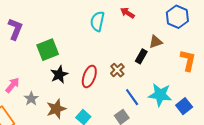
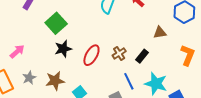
green square: (48, 50) -> (56, 23), turned -30
black rectangle: (141, 56) -> (142, 56), moved
gray star: (31, 99) -> (29, 78), moved

